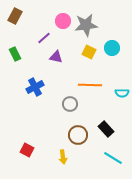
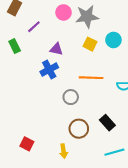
purple line: (44, 38) -> (34, 27), moved
blue cross: (35, 87) -> (49, 70), moved
cyan line: (113, 158) -> (114, 152), turned -48

